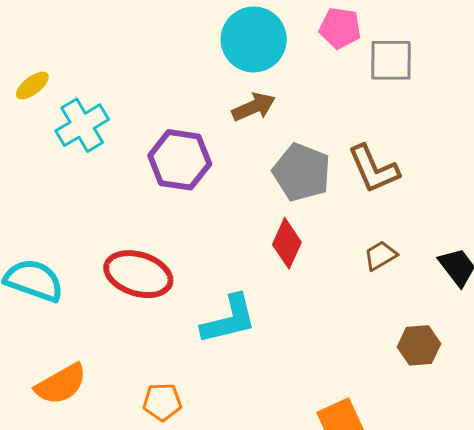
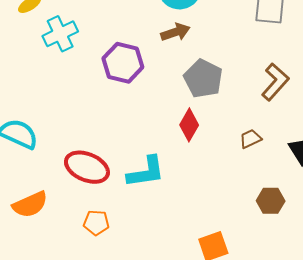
brown L-shape: (373, 169) -> (275, 82), moved, turned -120
red ellipse: (138, 274) -> (87, 167), moved

